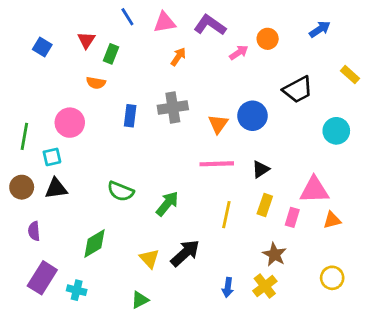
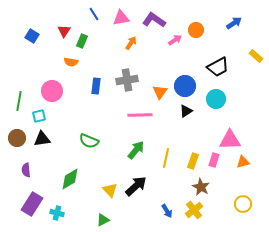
cyan circle: (336, 131) -> (216, 99), moved
pink line: (217, 164) -> (140, 115), moved
black triangle: (261, 169) -> (186, 111), moved
green arrow: (167, 204) -> (136, 150), moved
yellow rectangle: (265, 205) -> (193, 161), moved
blue arrow: (228, 287) -> (167, 211), turned -40

